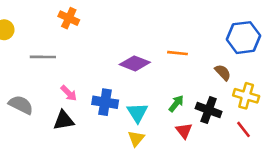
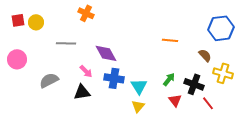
purple diamond: (135, 63) -> (106, 53), moved, turned 40
gray semicircle: (21, 105) -> (49, 80), turned -54
red line: (243, 129) -> (208, 103), moved

